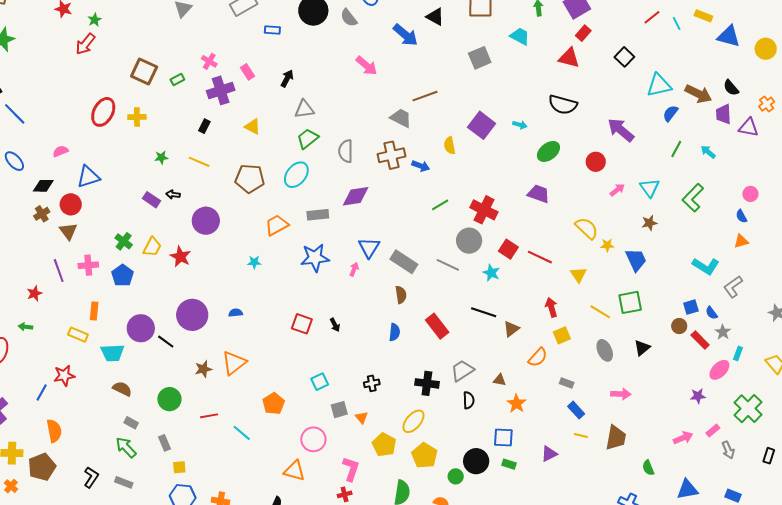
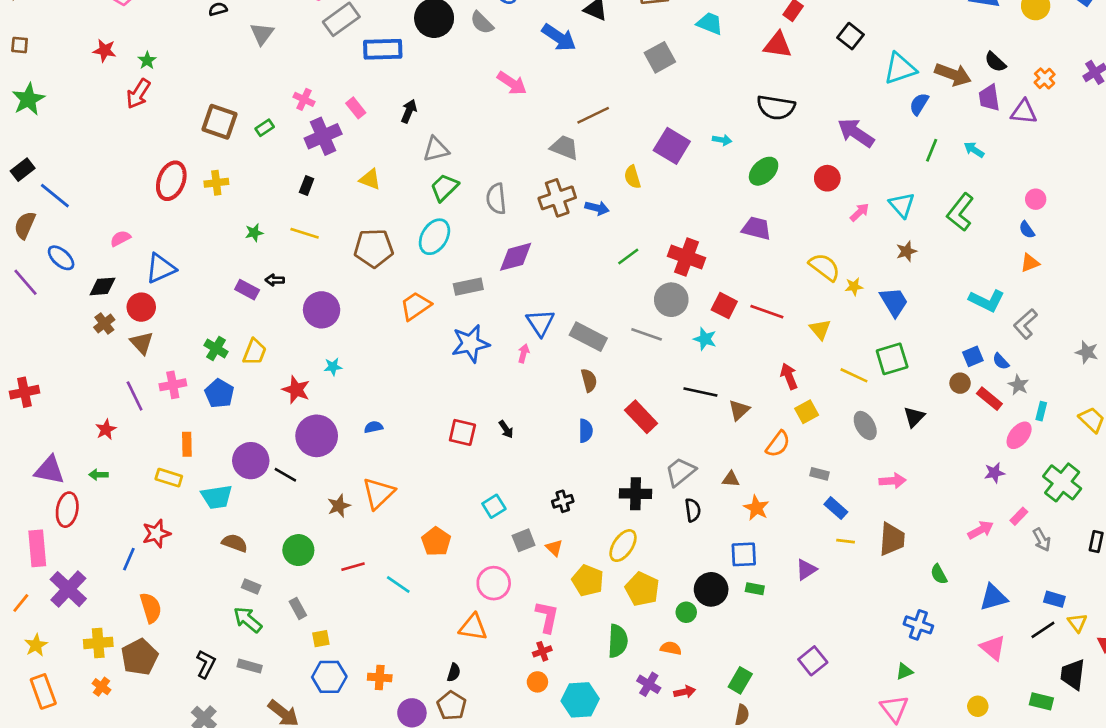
blue rectangle: (272, 30) -> (383, 49), size x1.8
red star: (180, 257) -> (296, 390), moved
cyan star: (254, 262) -> (333, 367), moved

